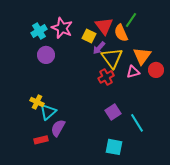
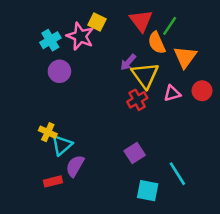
red triangle: (104, 26) -> (141, 21), moved
yellow square: (89, 36) -> (97, 22), moved
orange triangle: (142, 56) -> (185, 57), moved
purple square: (113, 112) -> (135, 153), moved
cyan line: (137, 123) -> (177, 174), moved

